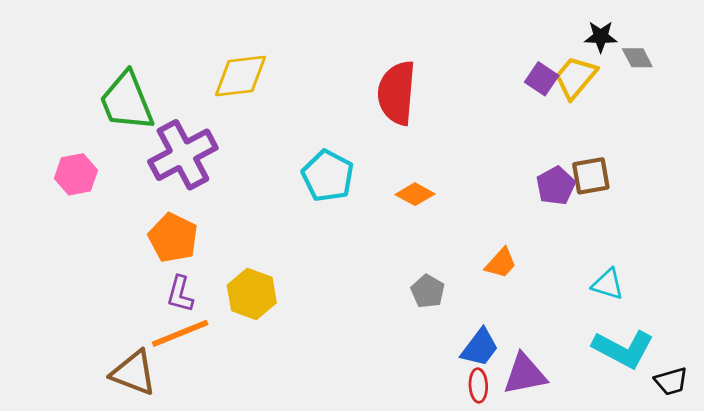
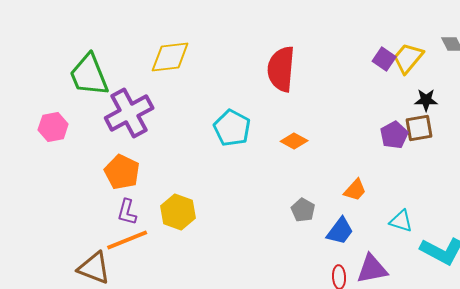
black star: (601, 37) -> (426, 100), moved
cyan triangle: (608, 284) -> (401, 221), moved
blue trapezoid: (480, 347) -> (340, 231), moved

